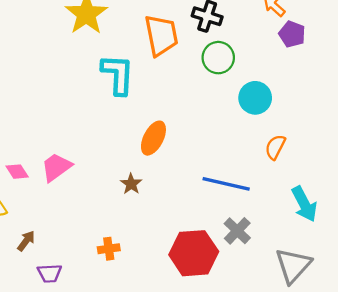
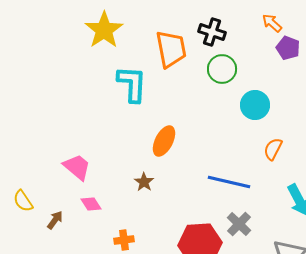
pink trapezoid: (56, 167) -> (77, 167), turned 76
pink diamond: (17, 172) -> (91, 204), moved
brown arrow: (26, 241) -> (55, 220), moved

